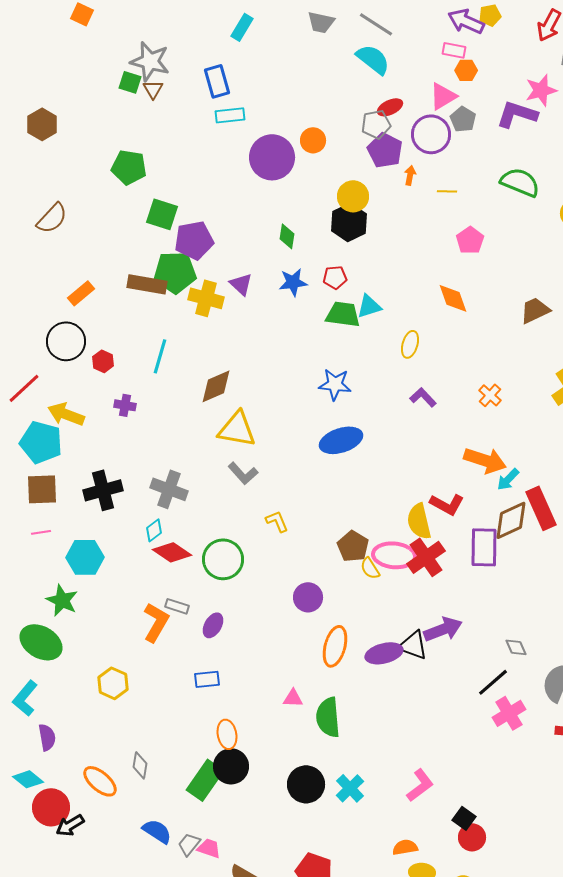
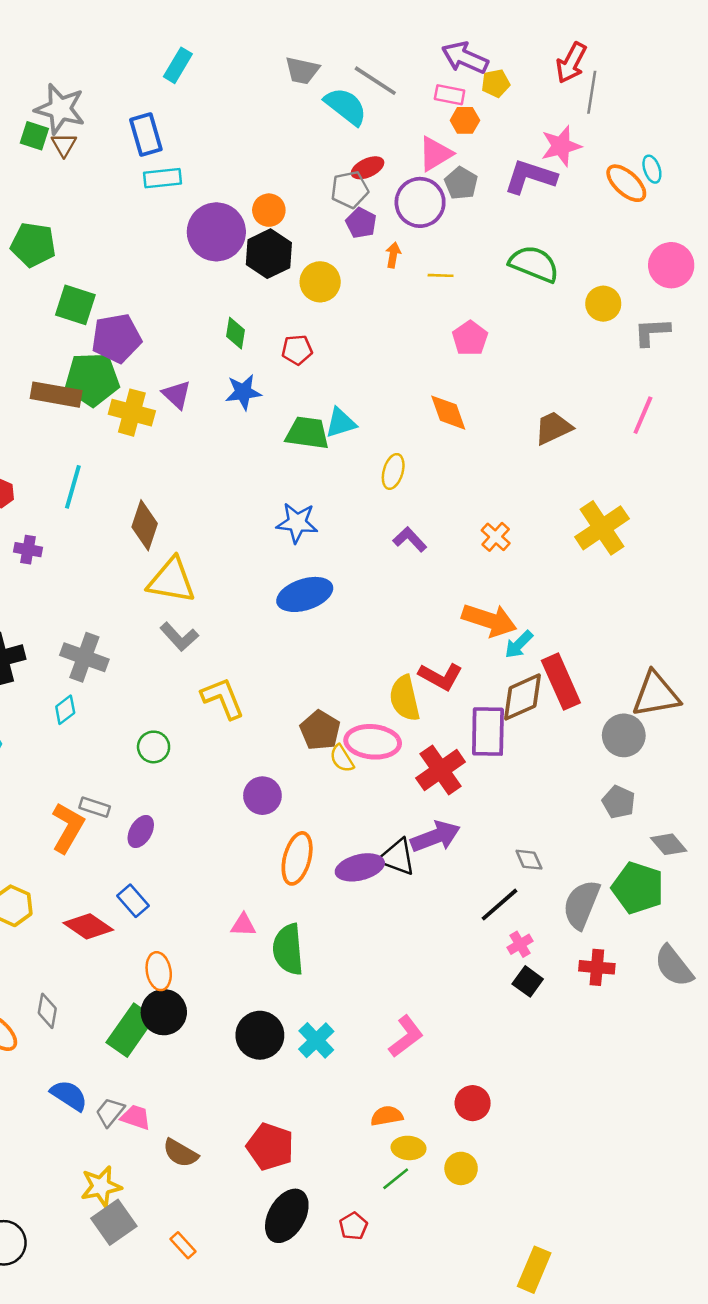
yellow pentagon: (490, 15) -> (496, 83), moved
gray trapezoid: (321, 22) -> (302, 70), moved
gray line: (376, 24) -> (375, 81), moved
purple pentagon: (385, 150) -> (361, 223), size x0.7
black hexagon: (349, 222) -> (269, 254), moved
red pentagon: (335, 277) -> (297, 350), moved
brown diamond: (216, 386) -> (145, 525), turned -48
yellow L-shape: (277, 521) -> (223, 698), size x1.5
red diamond: (172, 552) -> (88, 926), moved
red cross: (426, 557) -> (441, 770), moved
green circle: (223, 559) -> (154, 747), size x0.6
blue rectangle: (207, 679) -> (133, 901), turned 55
pink cross: (509, 713) -> (520, 944), size x0.6
black square: (464, 818) -> (528, 981), moved

